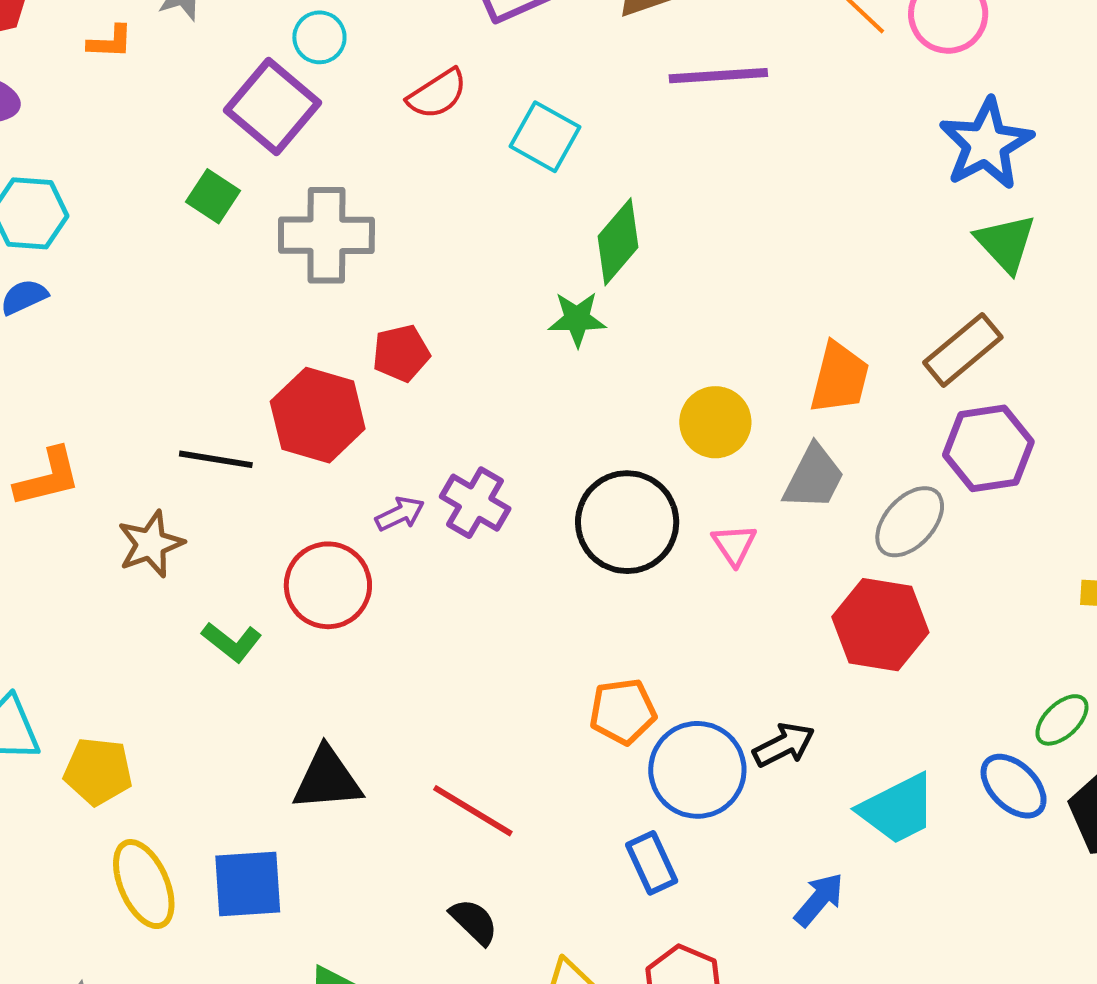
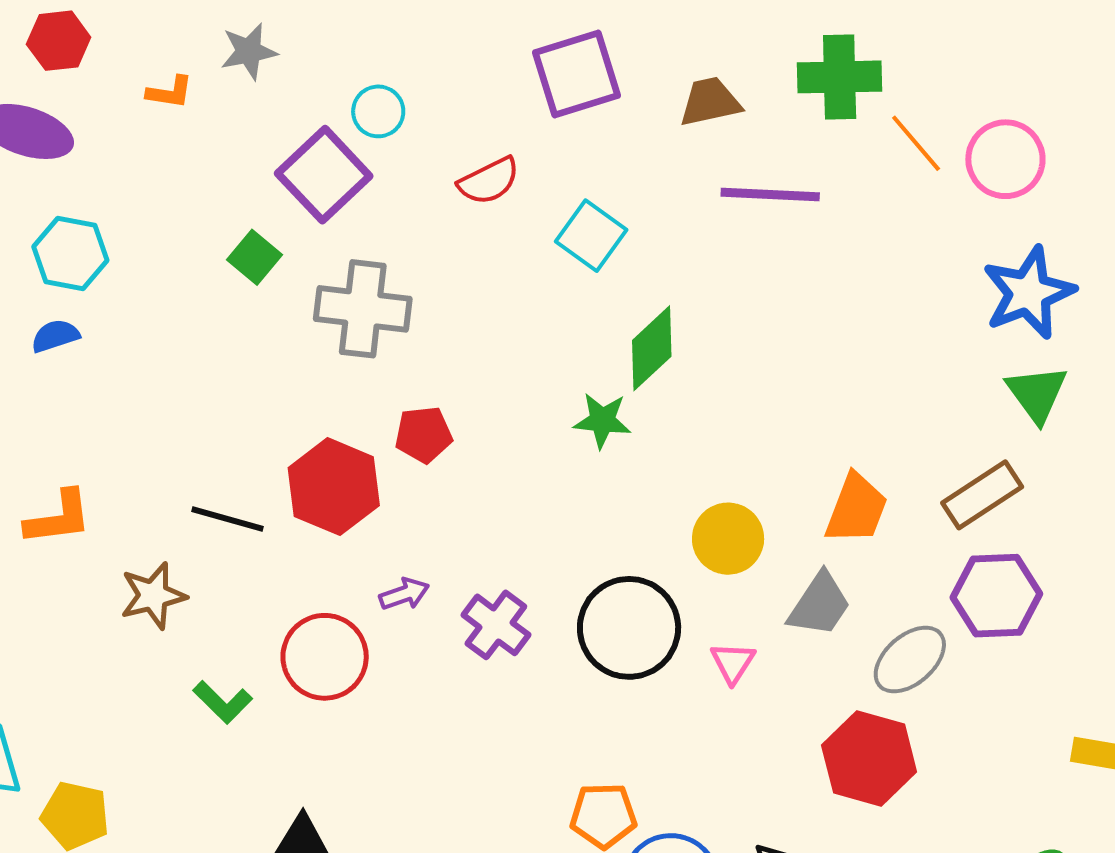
purple cross: (475, 503) -> (496, 625), moved

